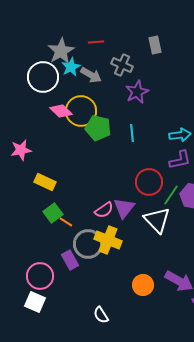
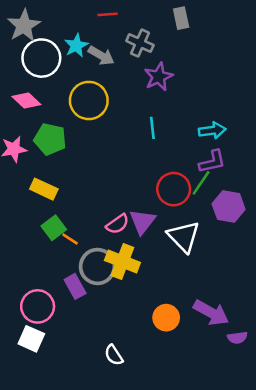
gray star: (61, 51) -> (24, 26), moved
pink diamond: (61, 111) -> (26, 100), moved
green pentagon: (98, 128) -> (50, 139), moved
green line: (171, 195) -> (201, 183), moved

